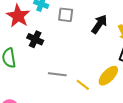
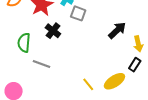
gray square: (66, 15) -> (78, 13), moved
gray line: (57, 74) -> (42, 64), moved

